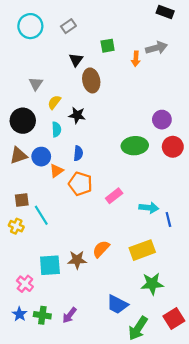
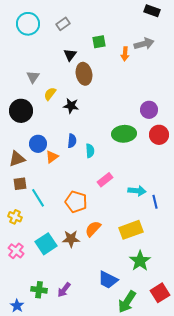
cyan semicircle: (56, 129) -> (90, 151), moved
brown triangle: (18, 155) -> (17, 159), moved
orange pentagon: (80, 184) -> (76, 202), moved
yellow cross: (16, 226) -> (15, 217), moved
cyan square: (50, 265) -> (46, 244), turned -30
pink cross: (25, 284) -> (16, 251), moved
green star: (152, 284) -> (140, 261), turned -30
blue star: (19, 314) -> (17, 306), moved

